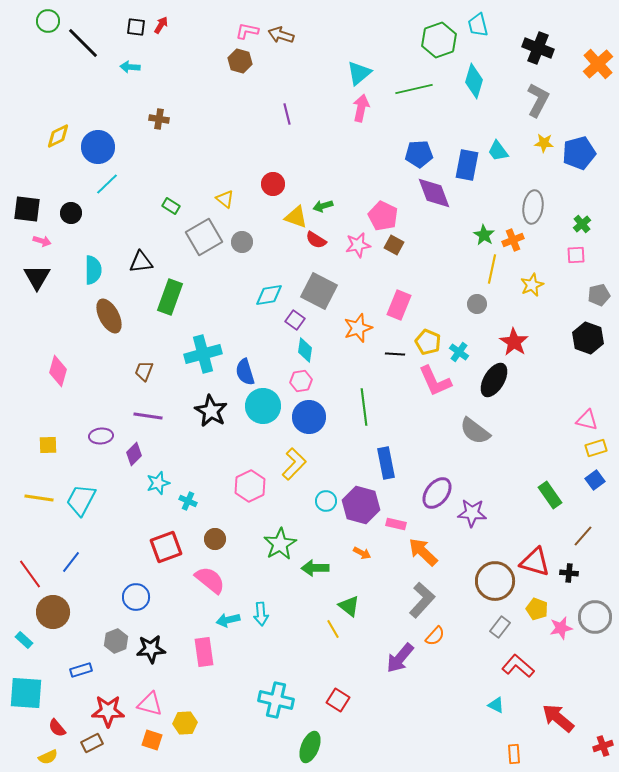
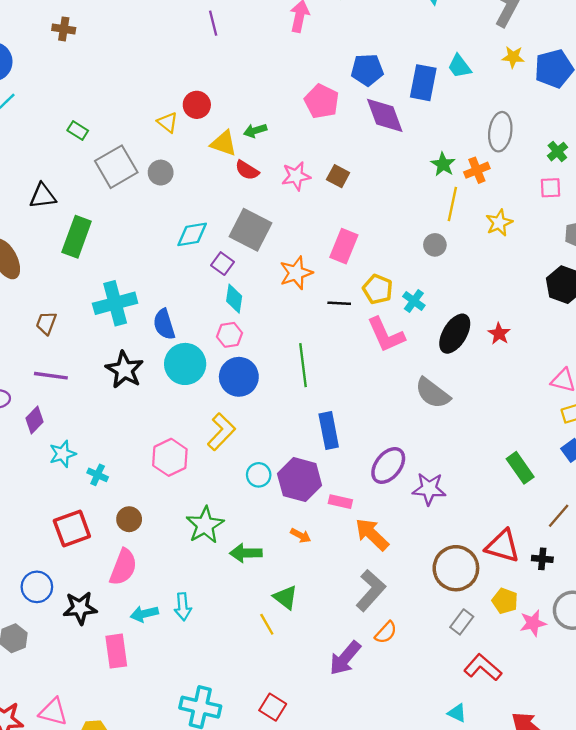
yellow triangle: (225, 199) -> (168, 122), moved
pink pentagon: (383, 216) -> (322, 101), moved
red star: (514, 342) -> (499, 334), moved, size x0.7
pink semicircle: (210, 580) -> (123, 567), turned 72
black star: (151, 649) -> (80, 608), moved

